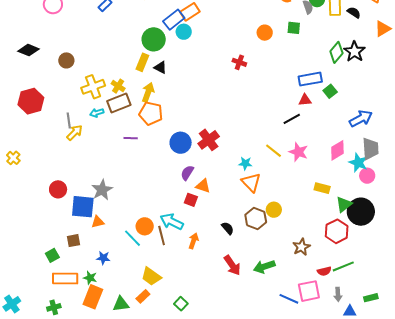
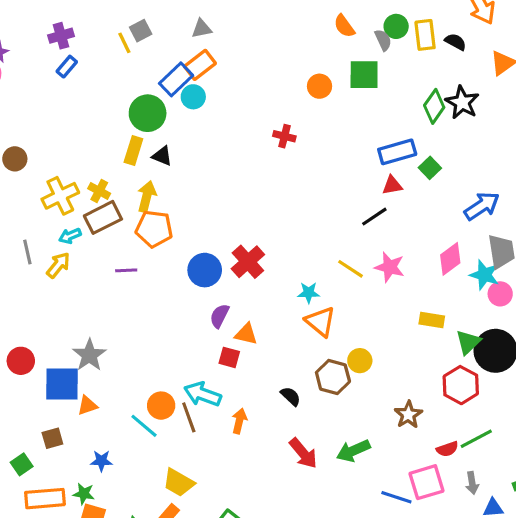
green square: (294, 28) -> (364, 75), size x1.5
yellow arrow: (75, 133) -> (58, 265), moved

